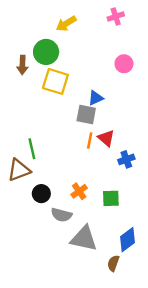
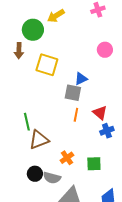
green circle: (46, 52) -> (33, 30), moved
red triangle: (106, 138) -> (100, 113), moved
brown triangle: (19, 170) -> (39, 140), moved
black circle: (41, 194) -> (35, 174), moved

